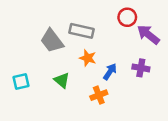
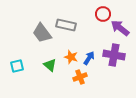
orange star: (88, 58) -> (71, 57), moved
purple cross: (141, 68) -> (114, 55), size x1.5

